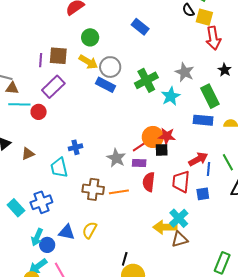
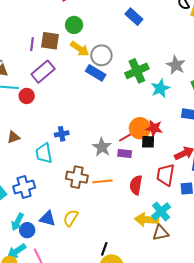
green circle: (90, 37) -> (74, 25), moved
red semicircle: (149, 182) -> (136, 185), moved

